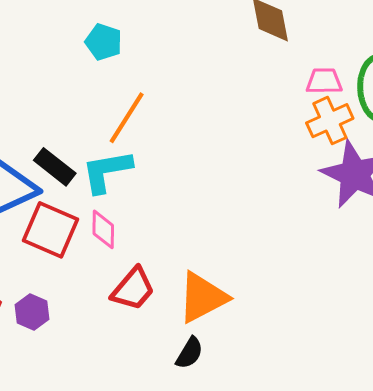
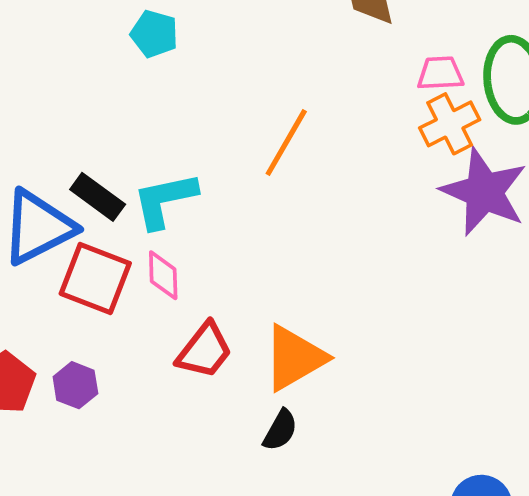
orange line: (127, 118) -> (286, 142), moved

